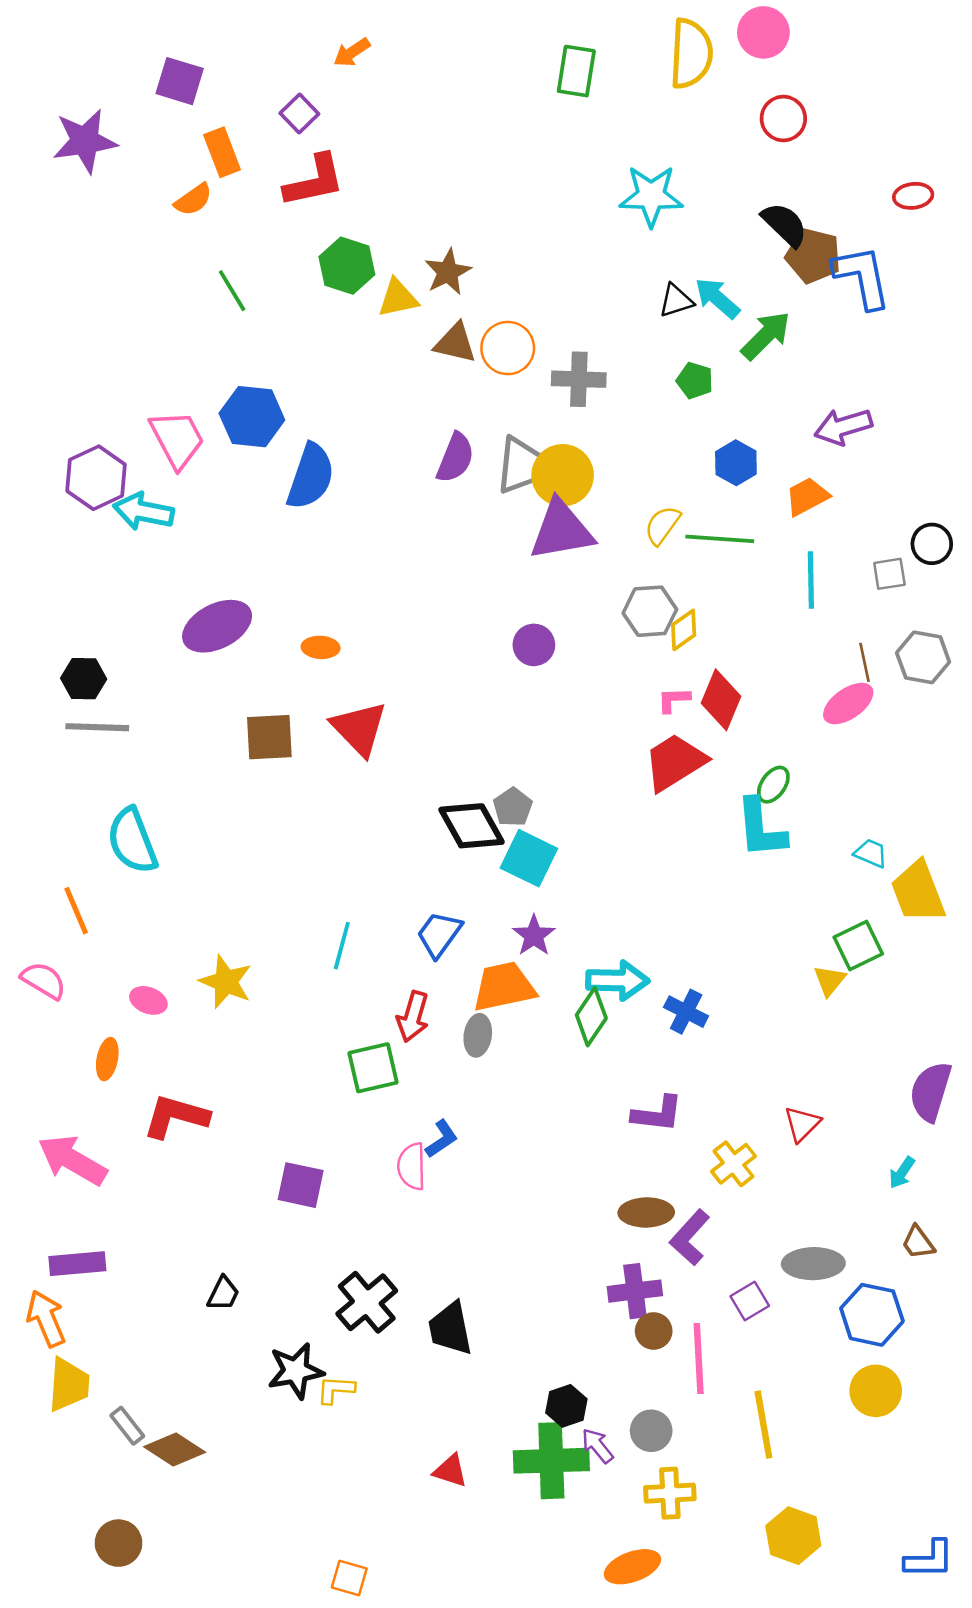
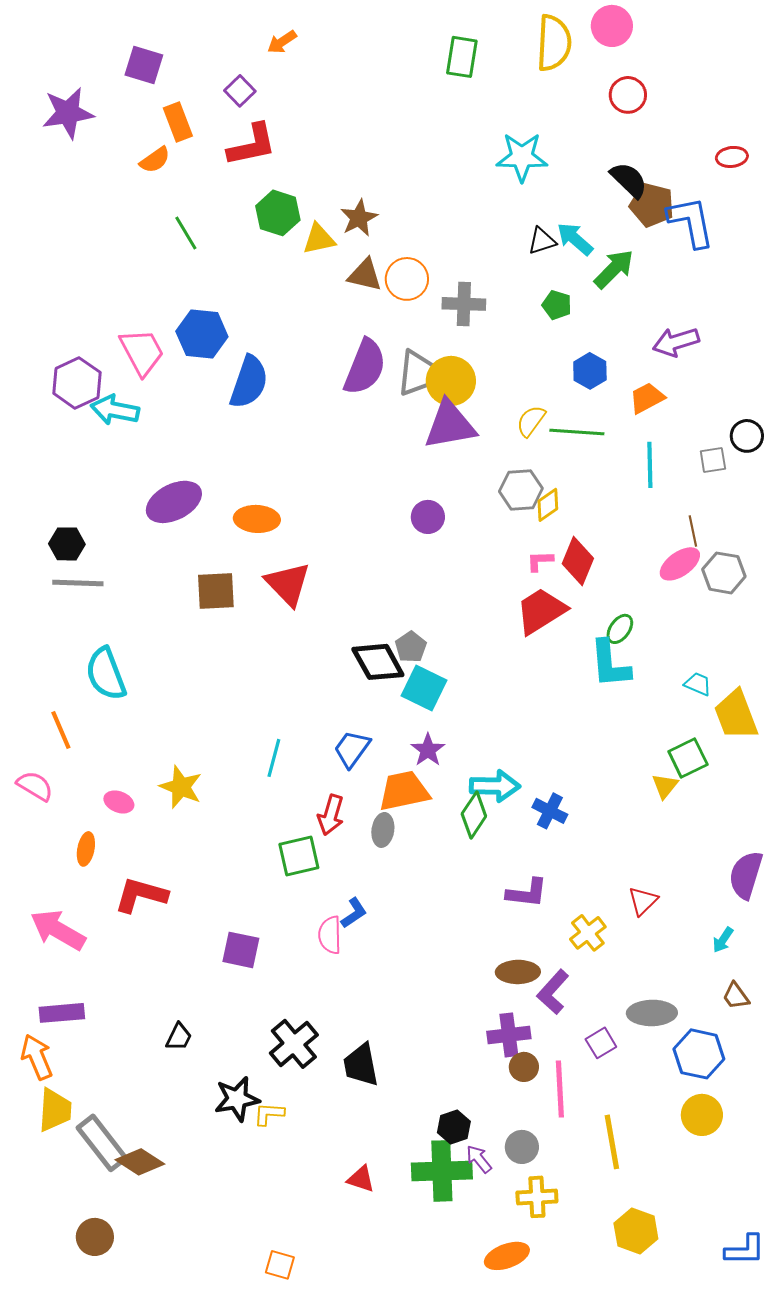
purple semicircle: (455, 458) -> (365, 367), size x1.4
orange ellipse: (321, 647) -> (257, 519), size x1.5
gray hexagon: (923, 657) -> (724, 573), moved
gray rectangle: (127, 1426) -> (102, 1143), size x1.8

